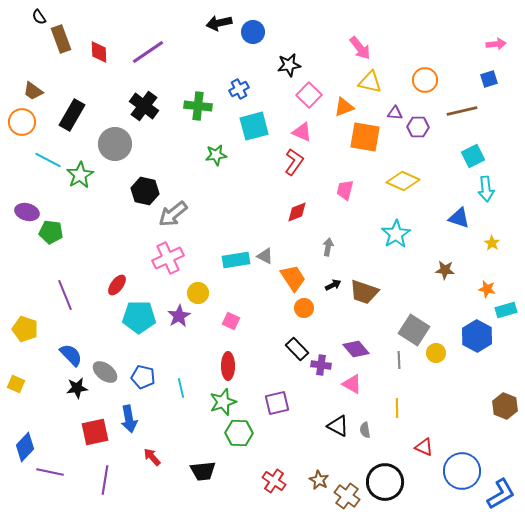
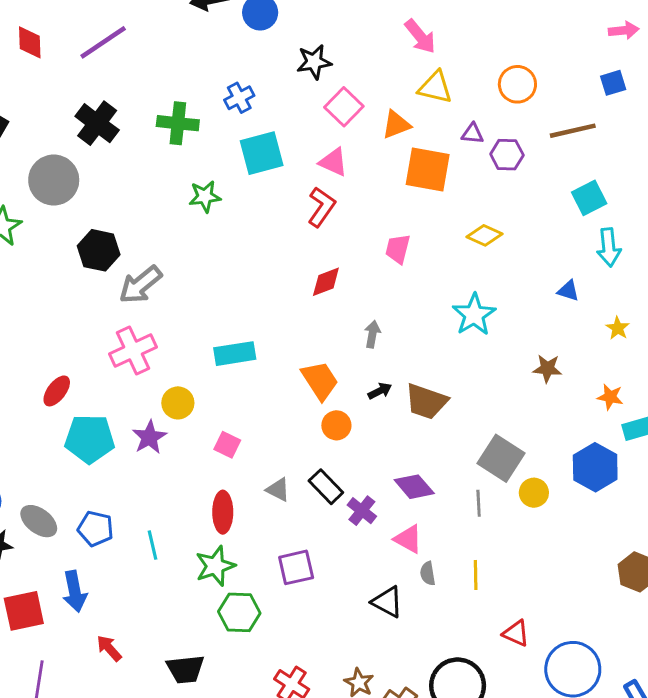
yellow diamond: (403, 181) -> (485, 235), size x0.7
blue triangle: (459, 218) -> (568, 291), size x0.7
gray triangle: (265, 256) -> (278, 490), moved
purple cross: (321, 365) -> (362, 511), turned 30
gray semicircle: (365, 430) -> (428, 573), moved

